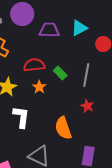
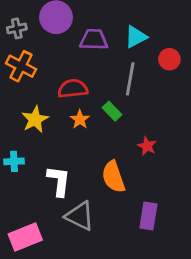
green rectangle: (60, 73) -> (112, 111), moved
gray line: (86, 75) -> (130, 79), moved
white L-shape: (21, 117) -> (59, 181), moved

